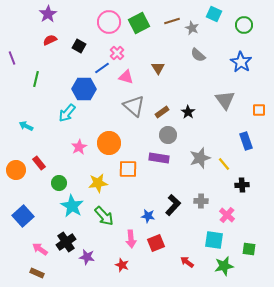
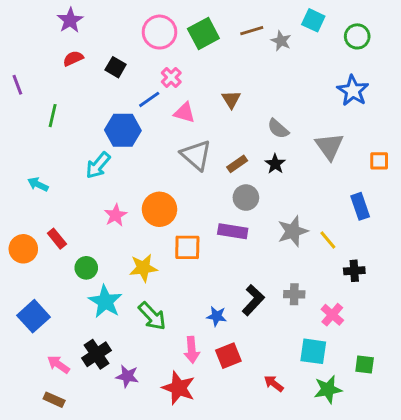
gray semicircle: (198, 55) -> (278, 129), moved
red star: (122, 265) -> (179, 388), size x1.6

